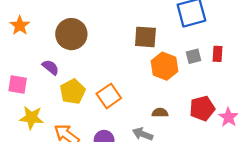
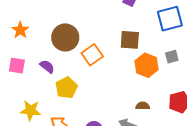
pink square: (18, 84) -> (17, 66), moved
orange square: (109, 96) -> (92, 55), moved

